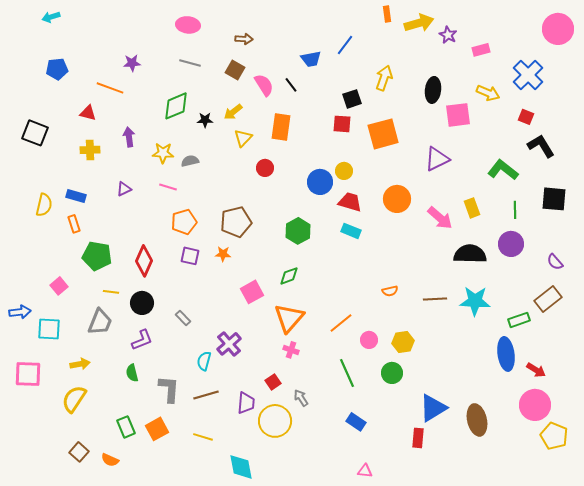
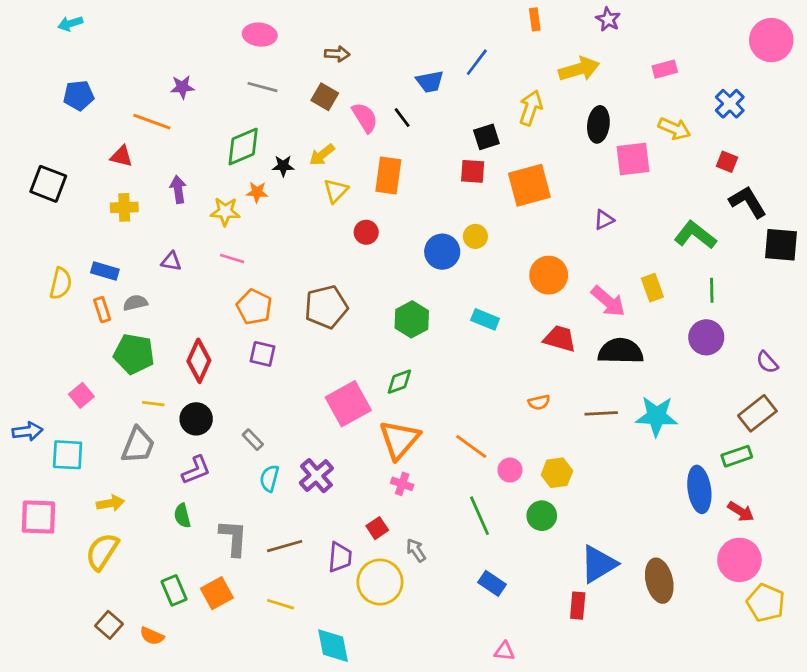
yellow arrow: (419, 23) -> (579, 69), moved
purple star: (448, 35) -> (608, 19), moved
blue cross: (528, 75) -> (730, 104), size x0.7
purple triangle: (437, 159) -> (604, 220), size x0.6
gray semicircle: (190, 161) -> (135, 303), moved
purple triangle: (124, 189) -> (171, 261), turned 35
black square: (554, 199) -> (781, 245), moved
red trapezoid: (350, 202) -> (560, 339), moved
orange pentagon: (184, 222) -> (254, 307), turned -30
orange star: (223, 254) -> (257, 192), moved
black semicircle: (470, 254) -> (621, 351), moved
pink square: (252, 292) -> (348, 404), size x1.4
green rectangle: (519, 320) -> (737, 456), moved
orange line: (341, 323) -> (471, 447), turned 75
cyan semicircle: (204, 361) -> (269, 478), moved

